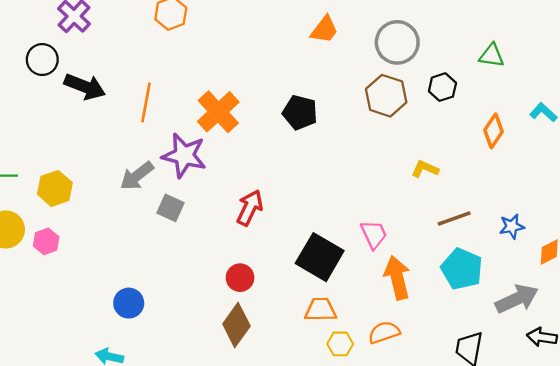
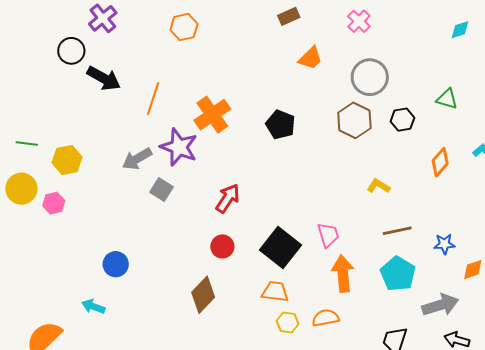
red circle: (240, 278) -> (222, 246), moved

